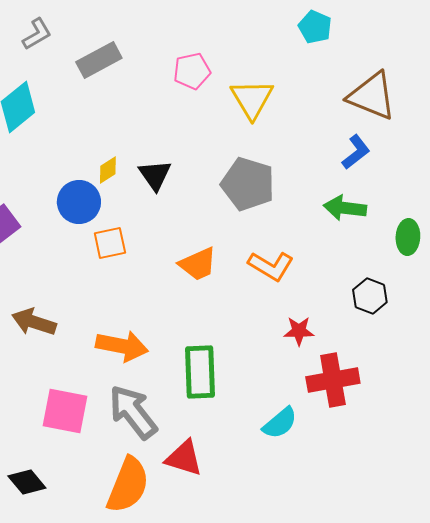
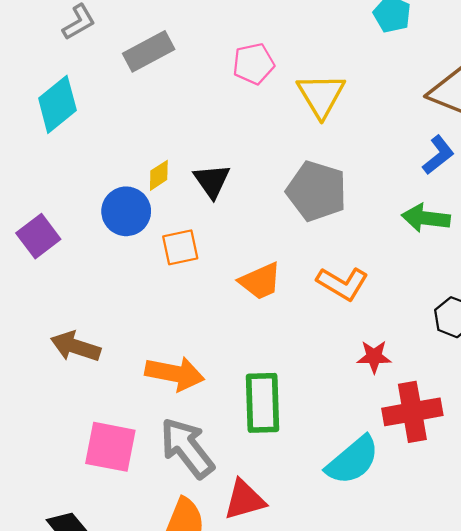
orange square: (110, 243) -> (180, 247), moved
cyan semicircle: (280, 423) -> (353, 460), size x1.4
red triangle: (184, 458) -> (244, 500), turned -33

